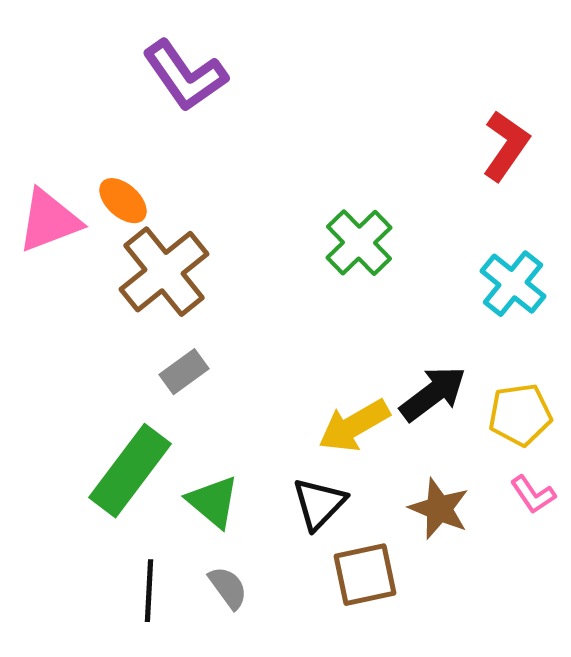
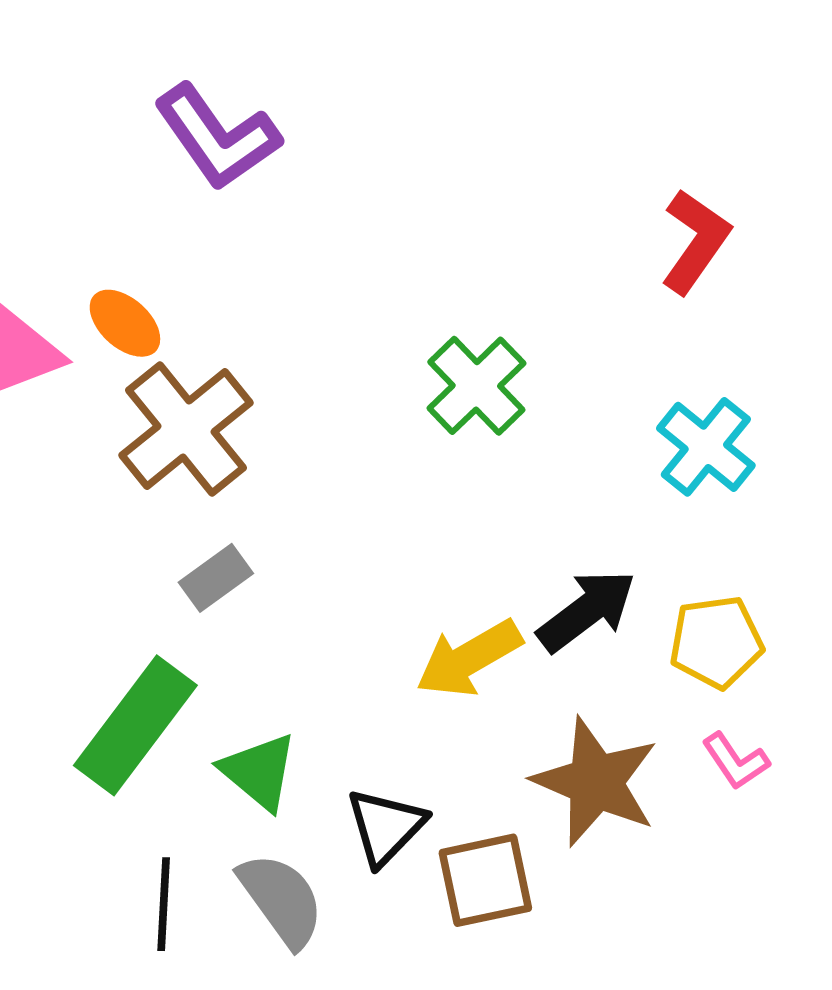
black triangle: (319, 504) -> (386, 827), moved
brown star: (439, 509) -> (596, 782), size x1.4
gray semicircle: (228, 588) -> (281, 900), size x1.5

